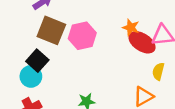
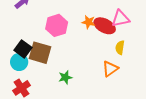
orange star: (131, 27) -> (89, 22), moved
brown square: (51, 30) -> (40, 53), moved

